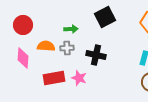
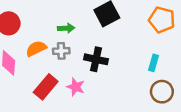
orange semicircle: (46, 46) -> (36, 49), turned -30
red rectangle: (54, 78) -> (46, 87), turned -40

